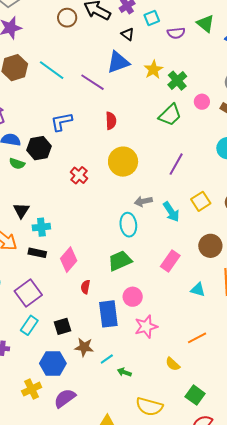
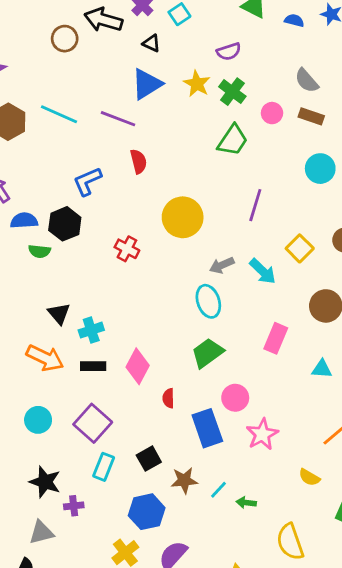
purple semicircle: (176, 33) -> (229, 51), moved
red semicircle: (111, 121) -> (139, 161), moved
yellow semicircle: (149, 407) -> (290, 542), turned 68

